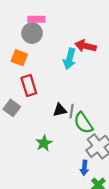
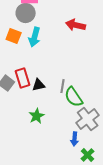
cyan arrow: (69, 59) -> (35, 37), moved
red rectangle: (29, 85) -> (23, 78), moved
black triangle: (60, 110) -> (39, 85), moved

